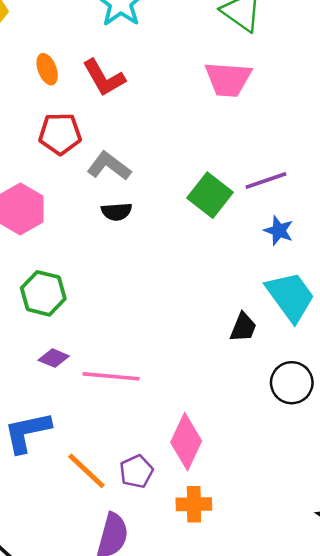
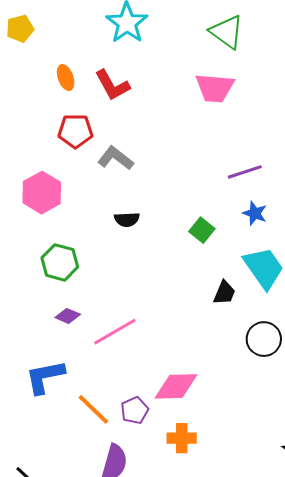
green square: (210, 195) -> (202, 230), moved, size x0.7
black semicircle: (117, 212) -> (127, 219), moved
pink line: (111, 376) -> (115, 332), turned -36
pink diamond: (186, 442) -> (176, 386), turned 63

